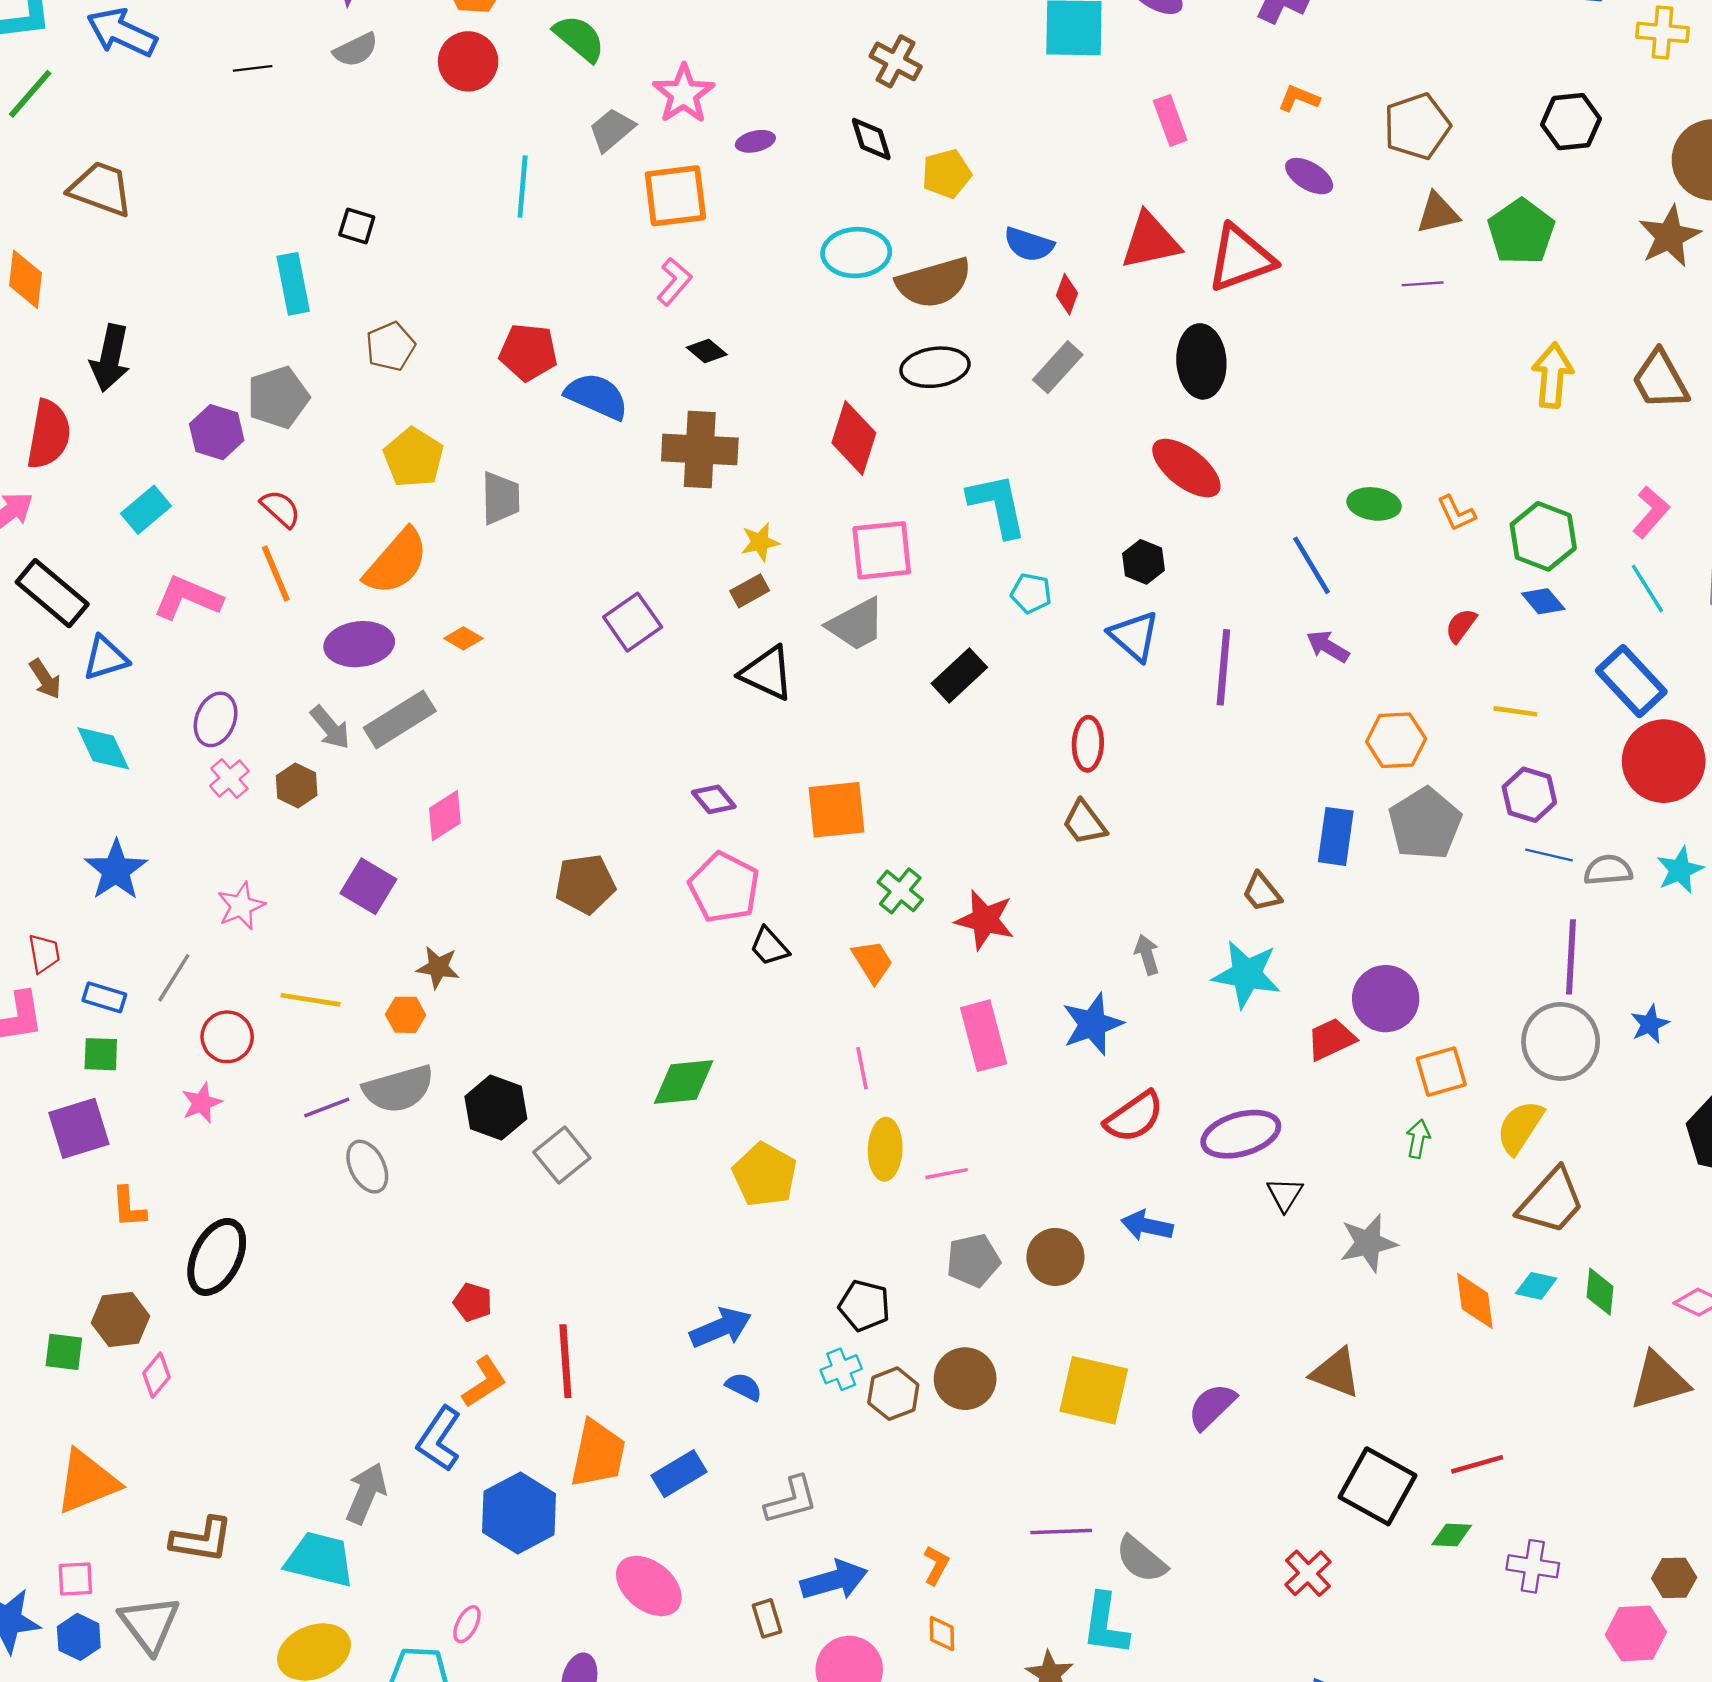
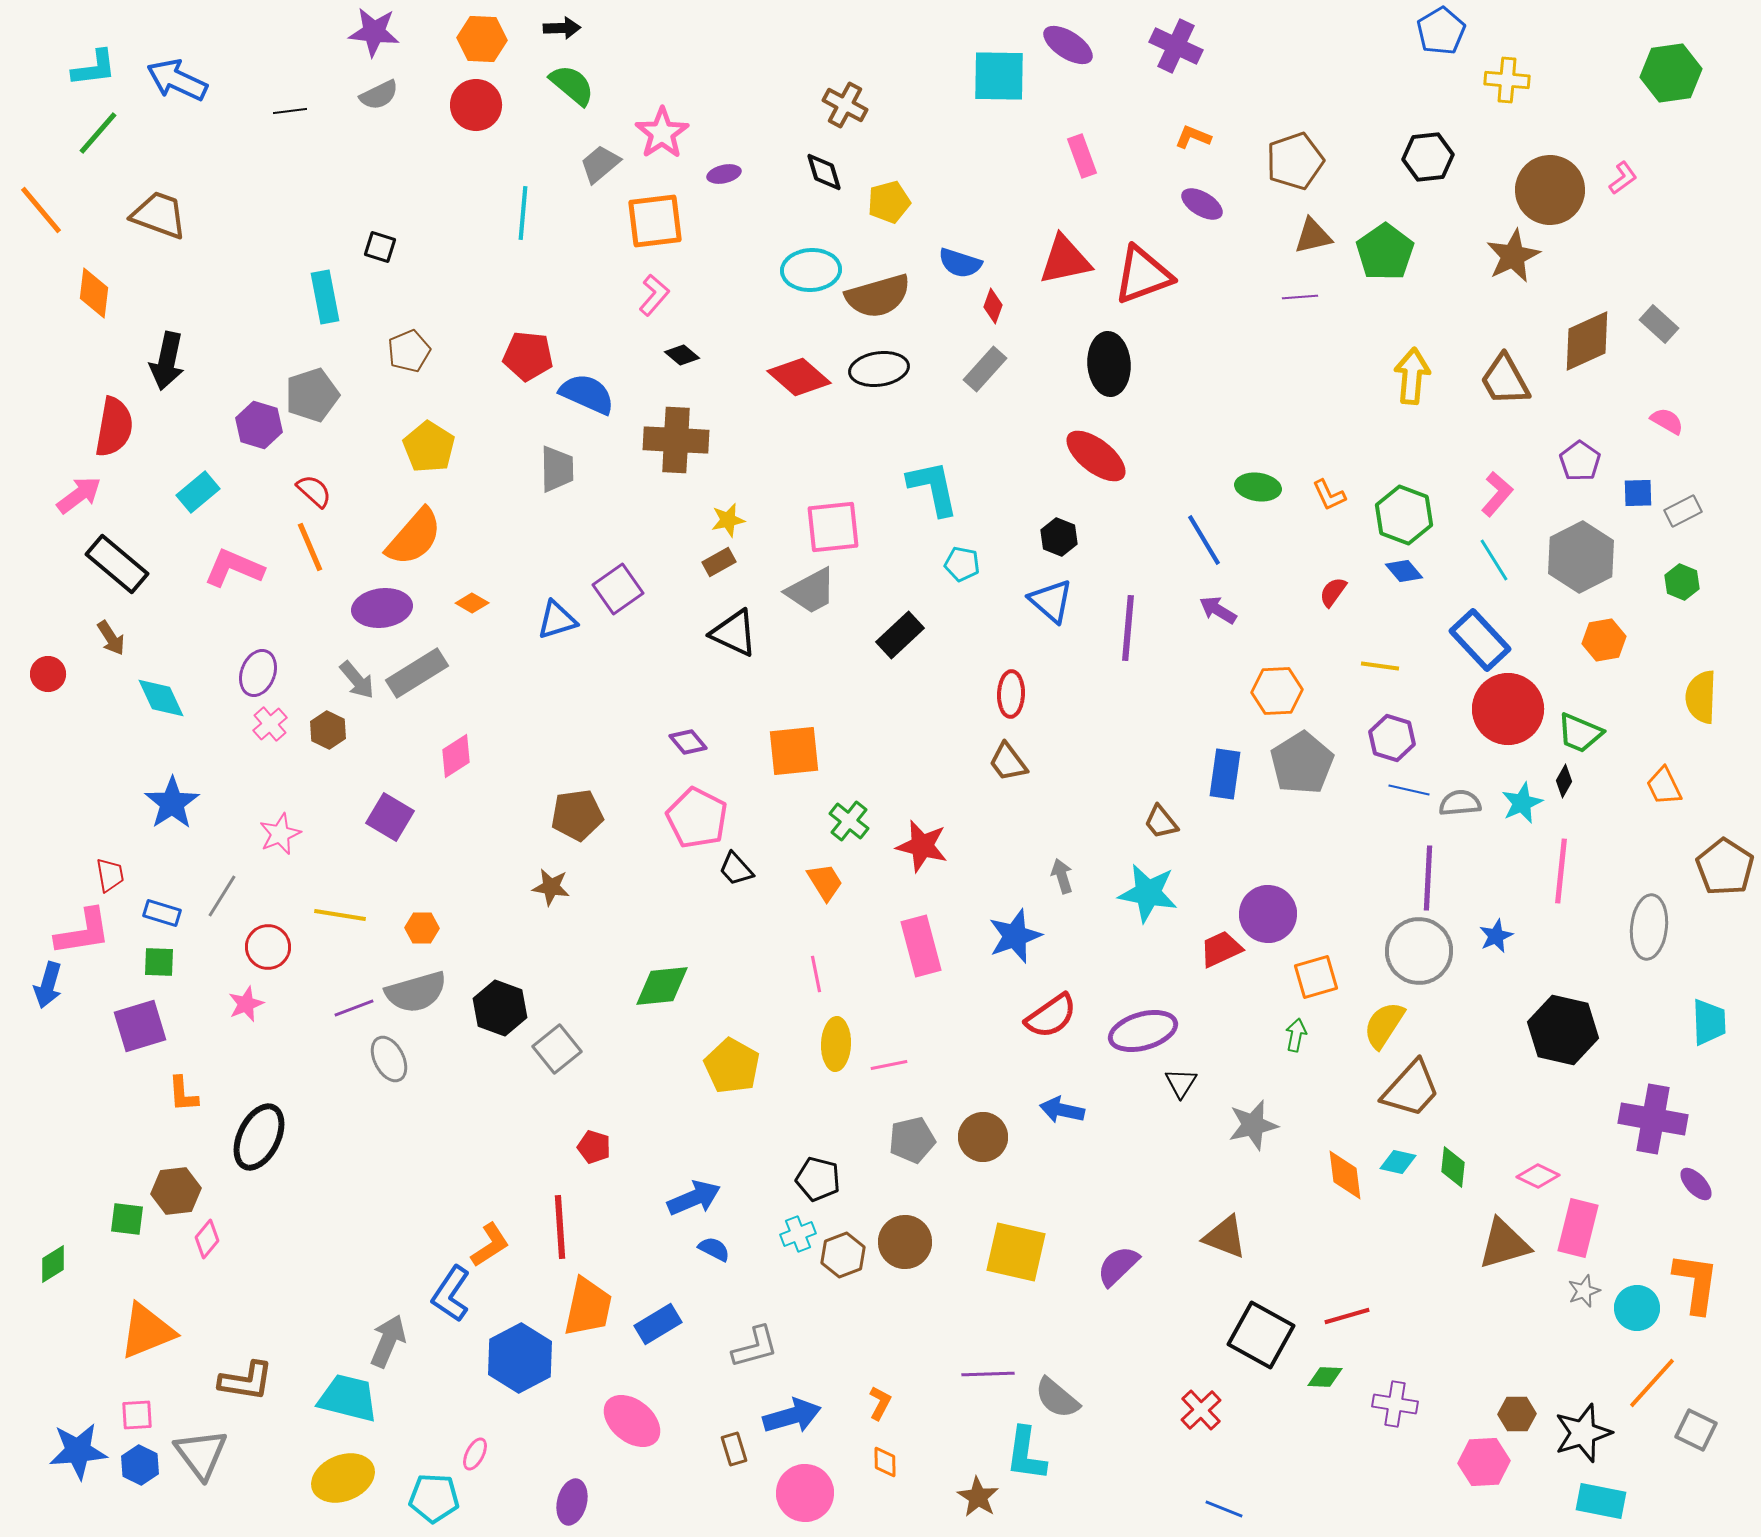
red diamond: (854, 438) -> (799, 377), moved, turned -66
gray trapezoid: (501, 498) -> (557, 469), moved
blue triangle: (105, 658) -> (557, 620), moved
brown star: (438, 967) -> (551, 887), moved
red pentagon: (473, 1302) -> (594, 1147), moved

